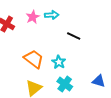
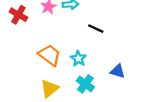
blue triangle: (99, 81) -> (118, 71), moved

